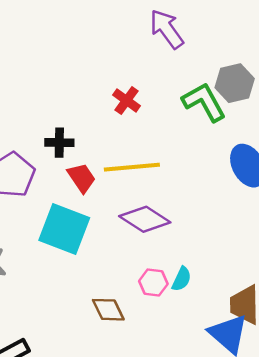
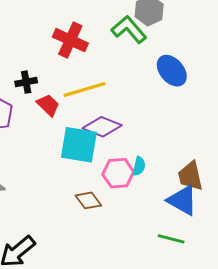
red cross: (127, 100) -> (70, 40), size x1.6
cyan square: (64, 229) -> (79, 145), moved
pink hexagon: (153, 282) -> (118, 173), size x1.4

